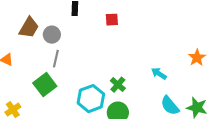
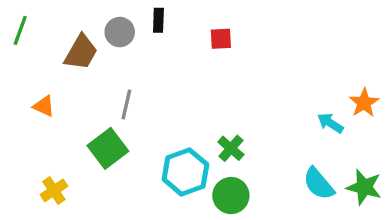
gray circle: (52, 35) -> (120, 32), moved
cyan arrow: (159, 74) -> (330, 123), moved

